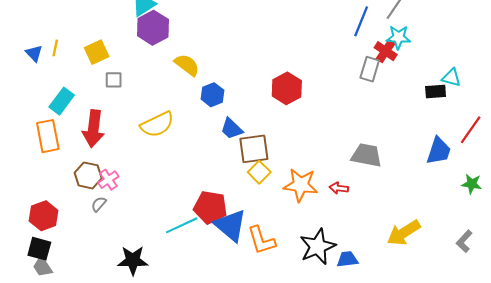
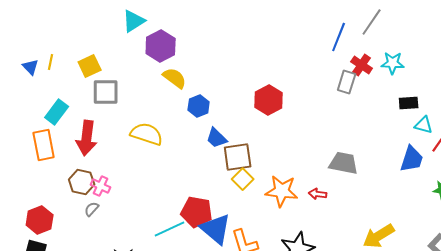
purple hexagon: (153, 28) -> (161, 46), moved
cyan star: (398, 37) -> (393, 63), moved
cyan triangle: (451, 78) -> (424, 125), moved
gray square: (114, 80) -> (106, 92), size x1.6
yellow semicircle: (157, 124) -> (147, 134), turned -136
pink cross: (108, 180) -> (101, 186), turned -30

